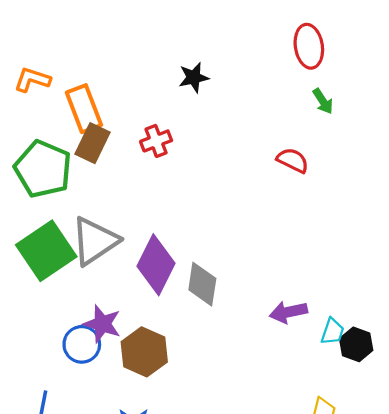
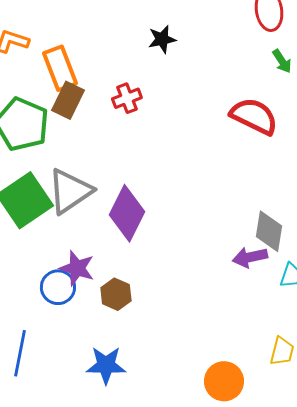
red semicircle: (293, 160) -> (254, 116), size x1.6
gray diamond: (202, 284) -> (269, 231), moved
brown hexagon: (144, 352) -> (116, 294), size x0.7

